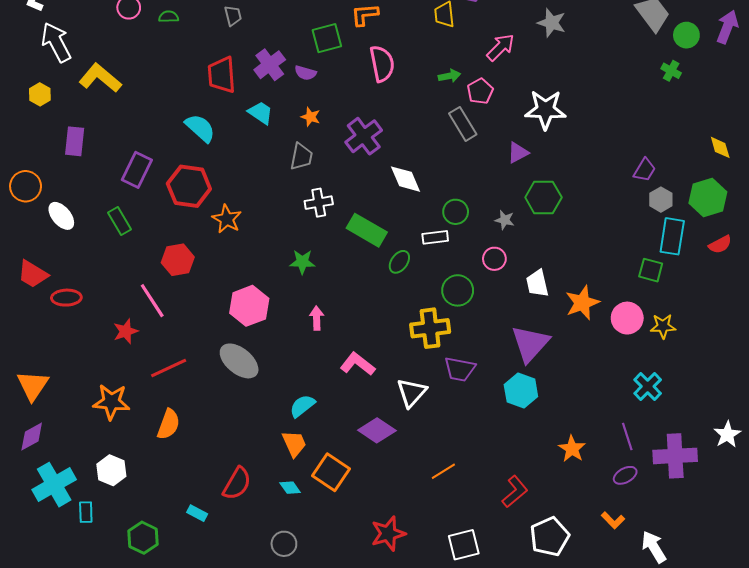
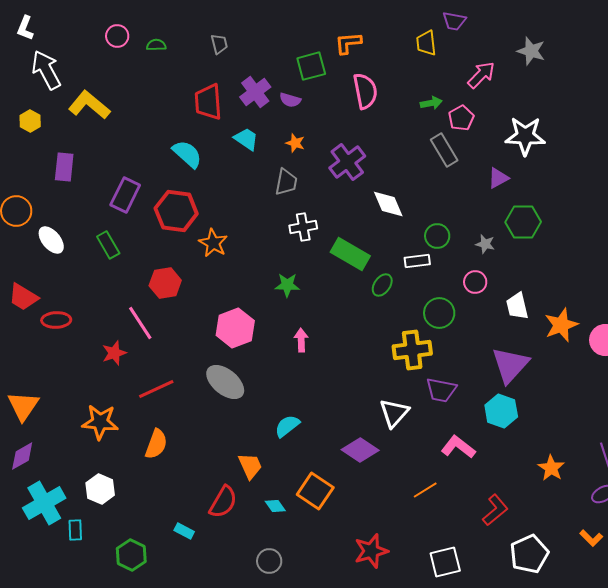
pink L-shape: (358, 364) -> (458, 447), moved
orange trapezoid: (294, 444) -> (250, 466), moved

